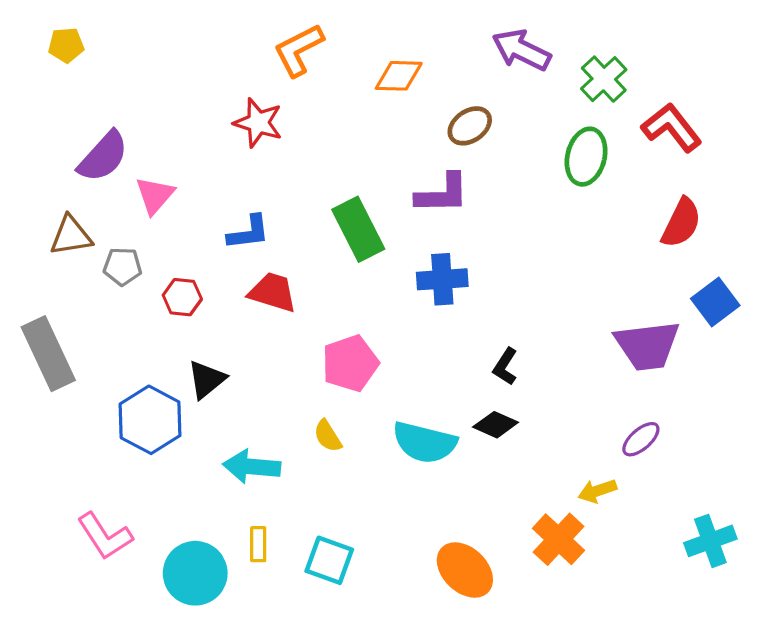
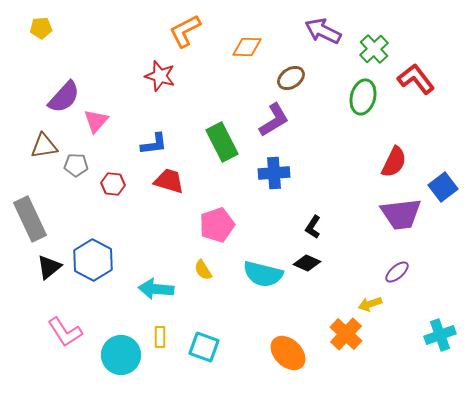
purple L-shape: (442, 194) -> (274, 120), turned -30
red semicircle: (681, 223) -> (394, 162), moved
black triangle: (207, 379) -> (49, 267), moved

